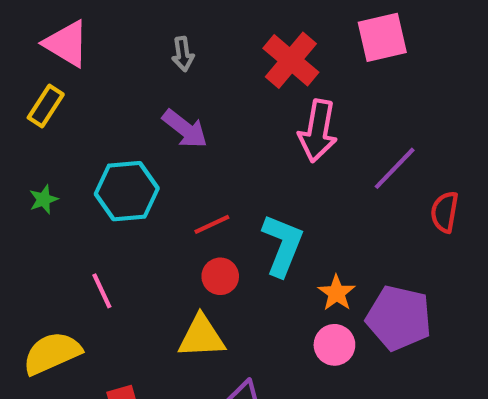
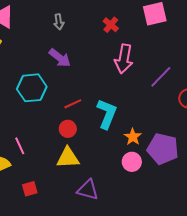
red cross: (291, 60) -> (111, 25), size x0.6
red circle: (220, 276) -> (68, 129), moved
pink line: (102, 291) -> (20, 146), moved

